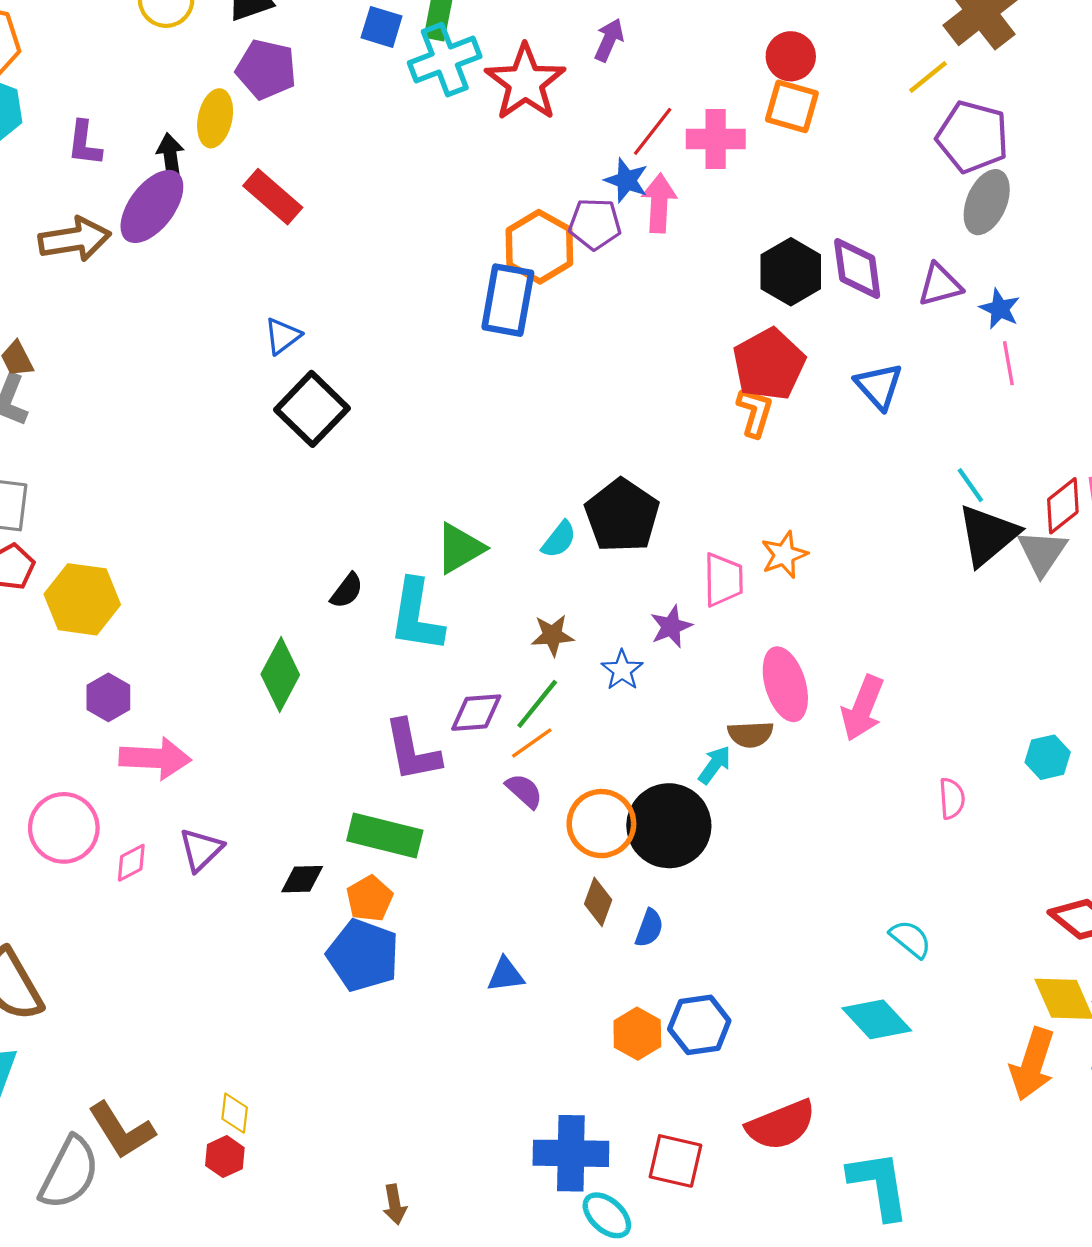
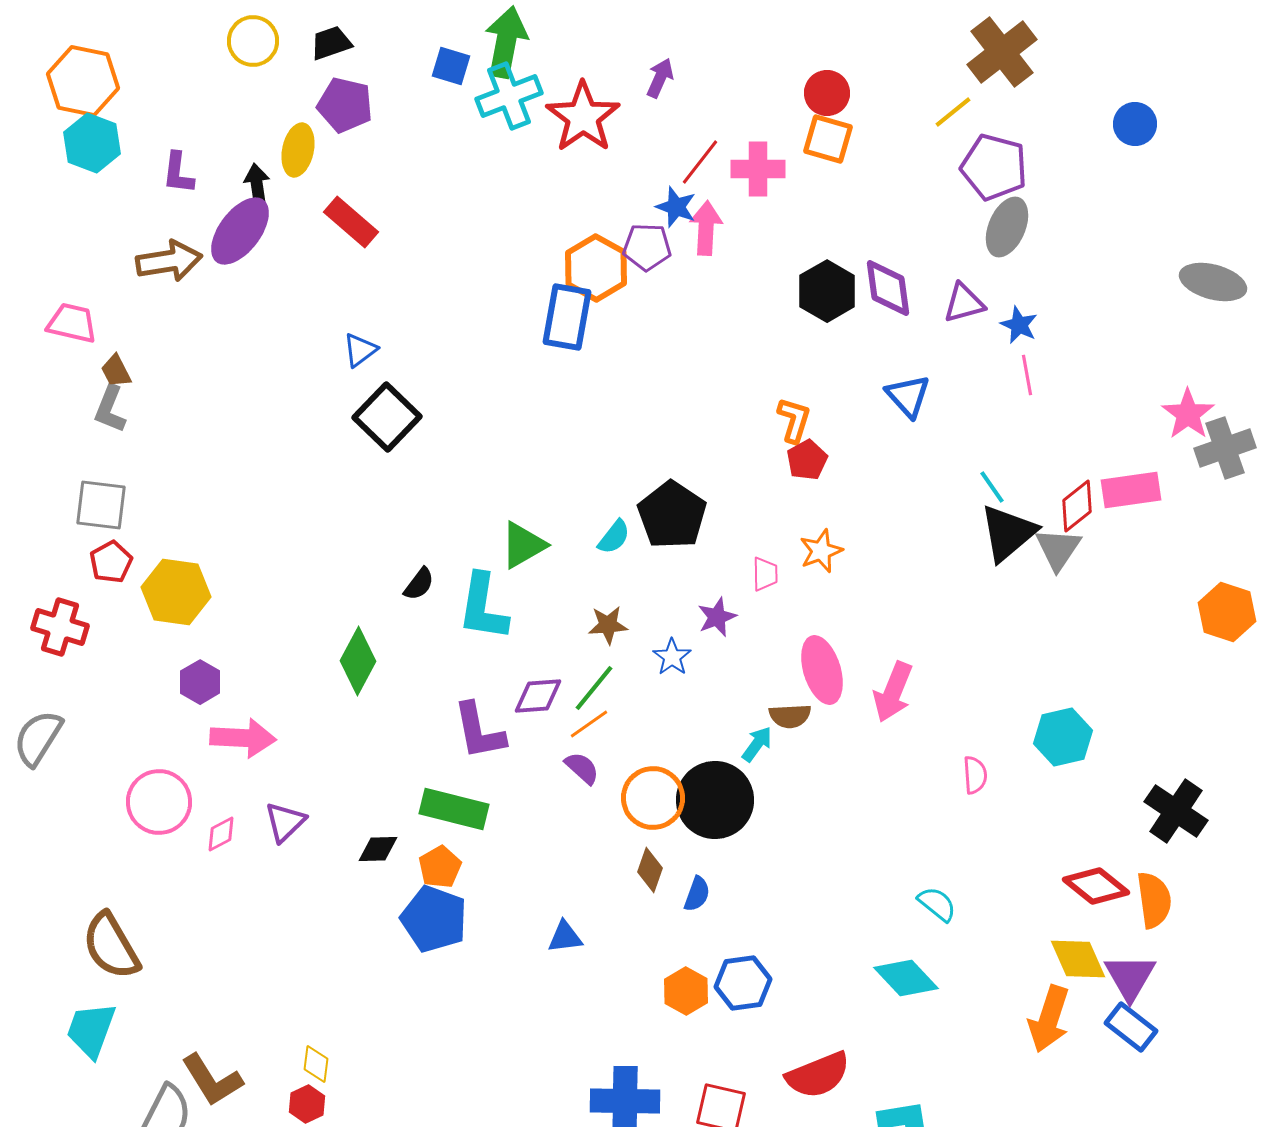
red pentagon: (769, 364) -> (807, 460), moved, size x0.6
pink trapezoid: (723, 580) -> (765, 574), size x0.7
cyan hexagon: (1048, 757) -> (1063, 737), size x1.4

